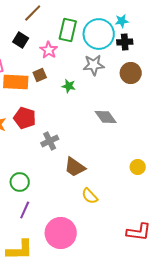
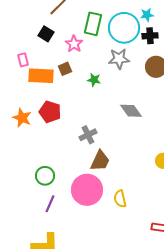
gray cross: (50, 141) -> (88, 135), moved
brown trapezoid: (75, 167) -> (100, 161), turned -100
yellow semicircle: (90, 196) -> (120, 199), moved, turned 30
pink circle: (61, 233) -> (87, 190), moved

